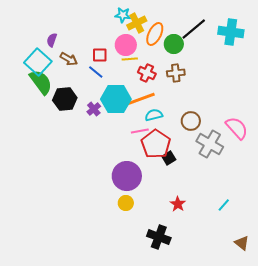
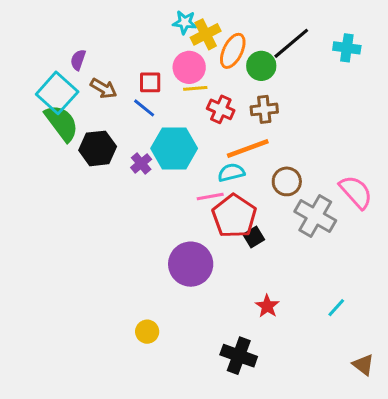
cyan cross: (231, 32) -> (347, 48), size x0.7
orange line: (141, 99) -> (248, 148), moved
yellow circle: (126, 203) -> (147, 332), moved

